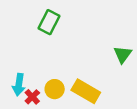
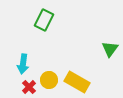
cyan arrow: (19, 85) -> (23, 64), moved

